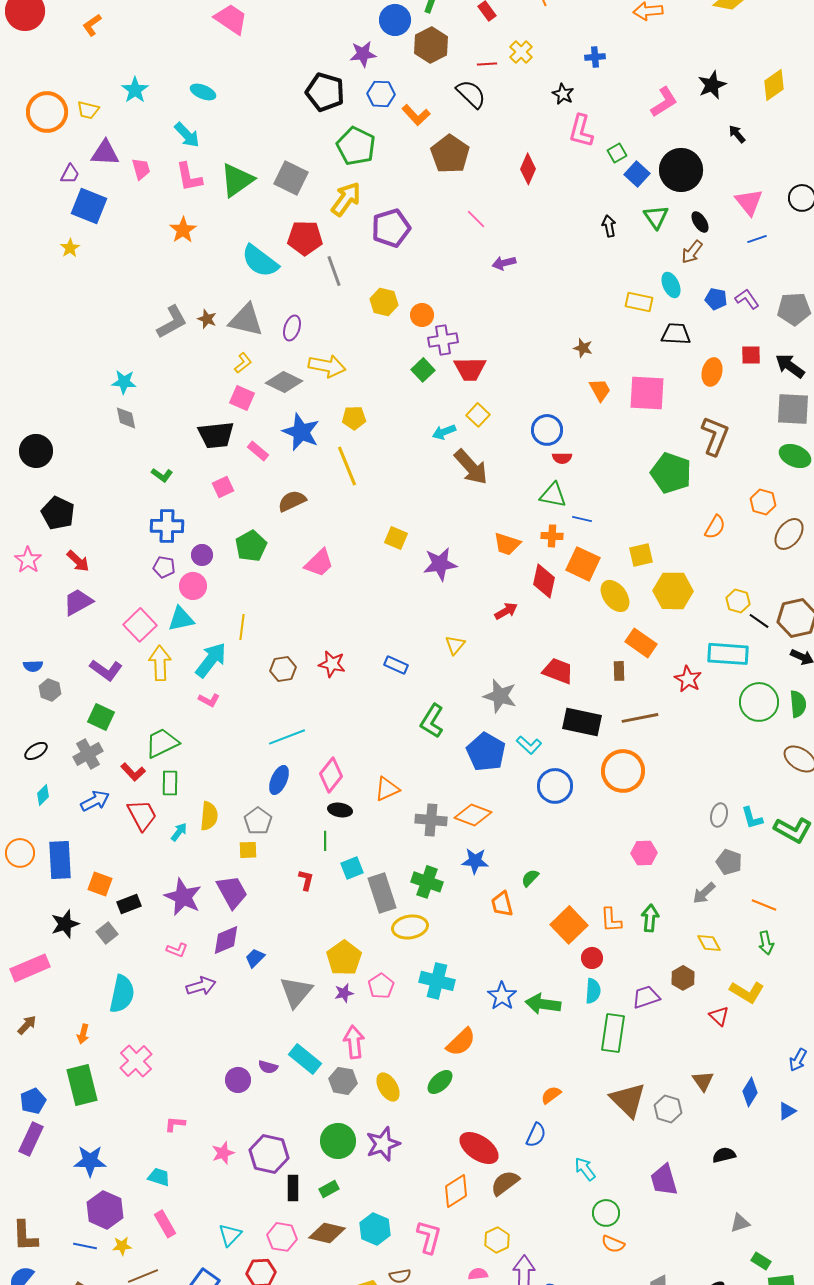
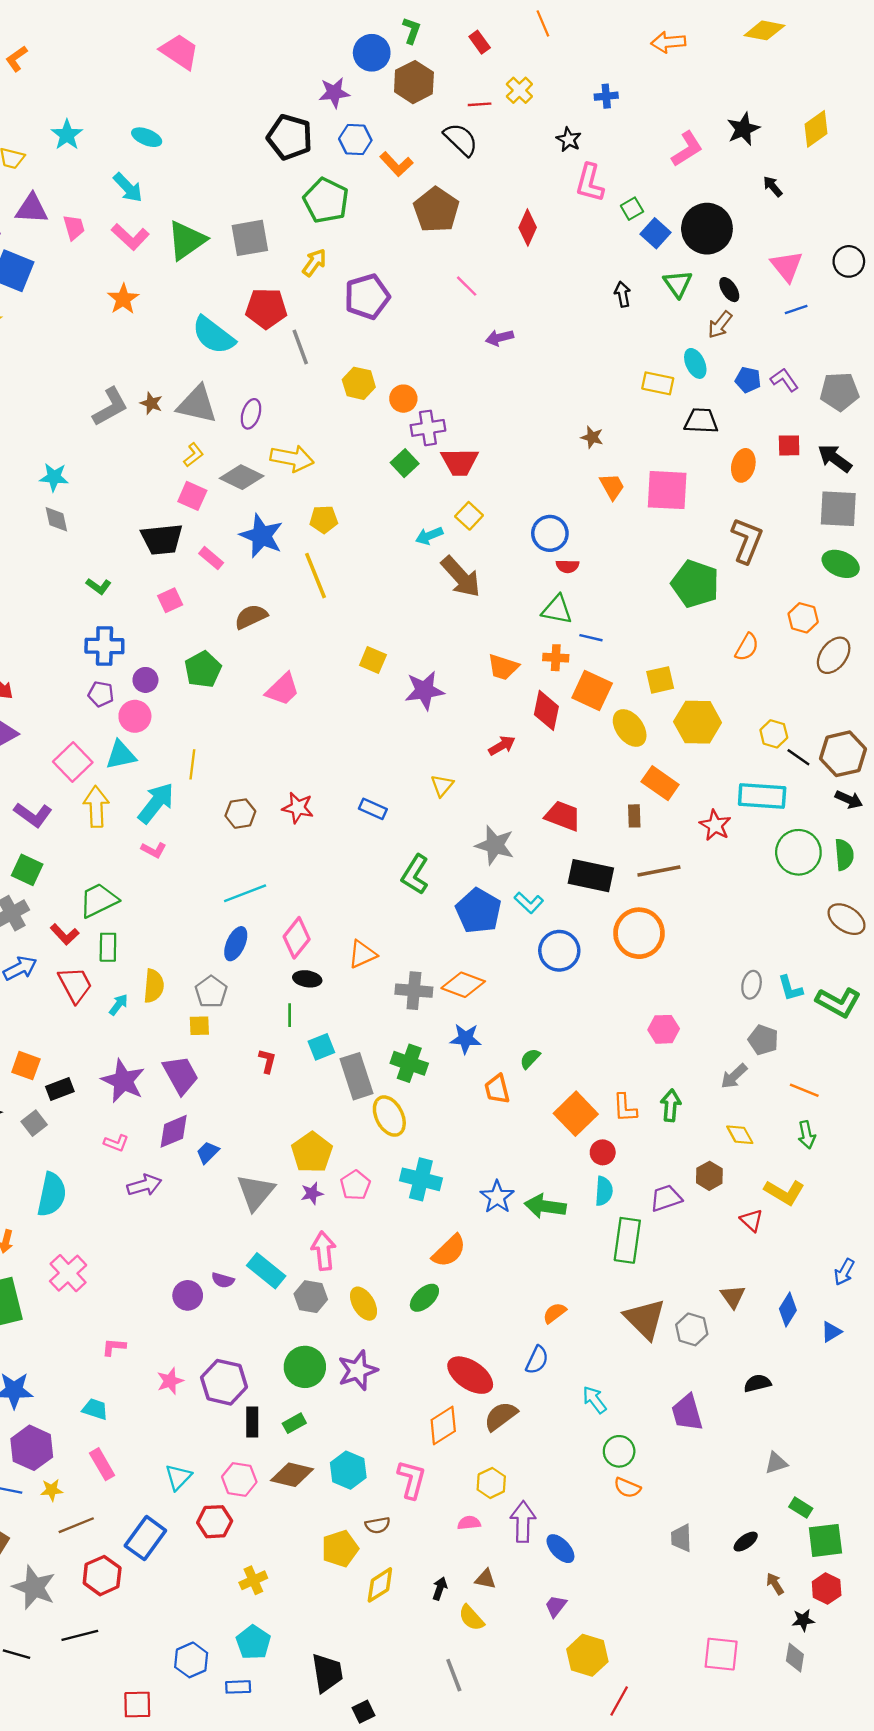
pink L-shape: (189, 177) -> (130, 237), turned -36
gray square: (291, 178) -> (250, 238), turned -36
yellow arrow: (346, 199) -> (314, 263), size x0.7
yellow ellipse: (410, 927) -> (389, 1116), turned 72

